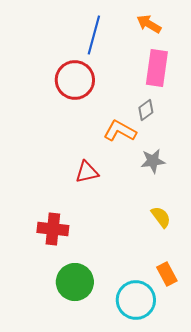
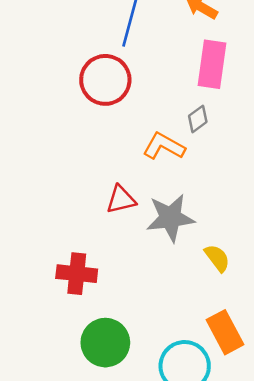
gray star: (153, 161) -> (170, 218), moved, size x1.5
orange rectangle: (167, 274) -> (225, 332), size x1.4

